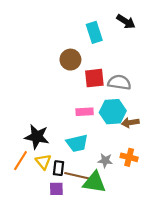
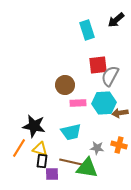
black arrow: (126, 22) -> (116, 20), turned 108
brown circle: (70, 60) -> (65, 85), moved
red square: (94, 78) -> (98, 65), moved
gray semicircle: (119, 82) -> (110, 76), turned -70
yellow triangle: (43, 162) -> (40, 149), turned -35
black rectangle: (59, 168) -> (42, 161), moved

